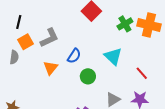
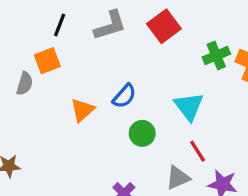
black line: (19, 22) -> (60, 25), moved
gray L-shape: (49, 38) -> (110, 25), moved
red line: (142, 73) -> (198, 151), moved

